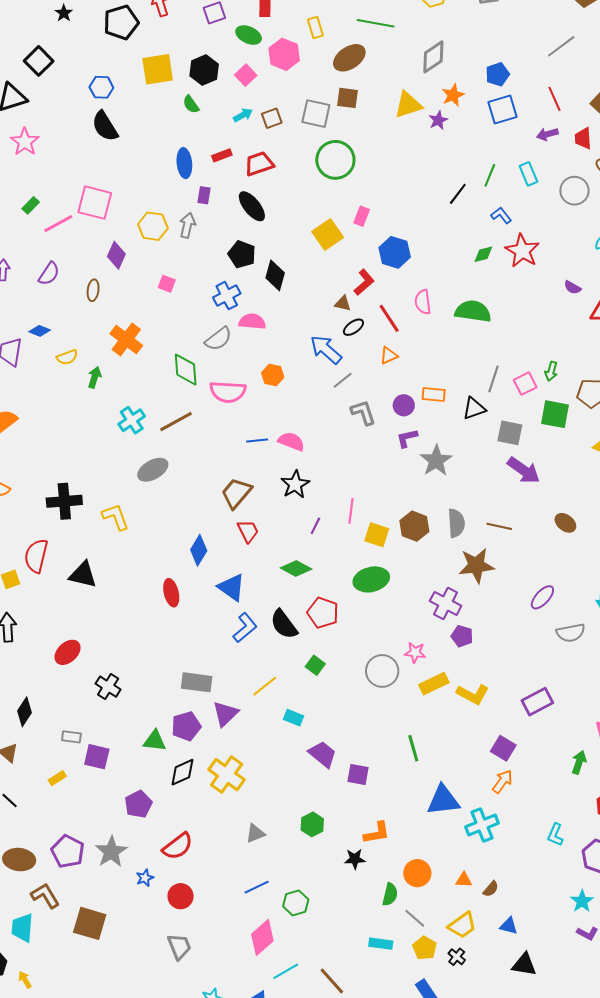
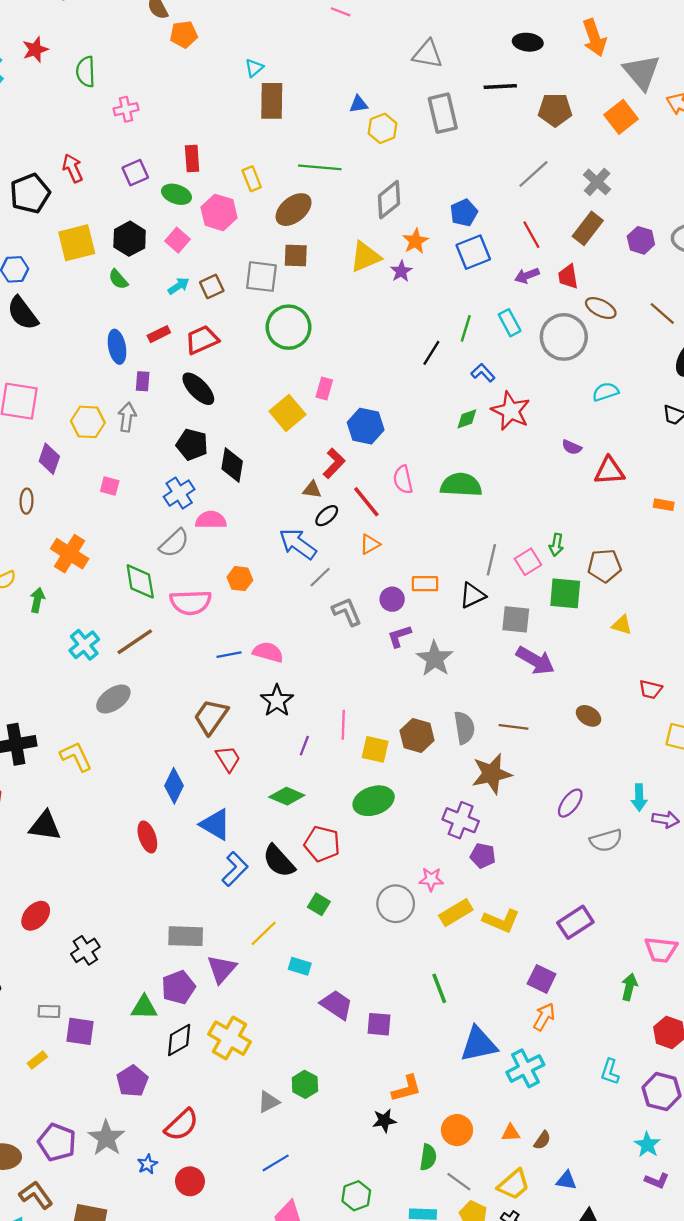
gray circle: (574, 191) -> (564, 337), size x1.4
black cross: (108, 687) -> (85, 950), turned 30
green hexagon: (312, 824) -> (305, 1084), moved
green hexagon: (296, 903) -> (356, 1196), moved

